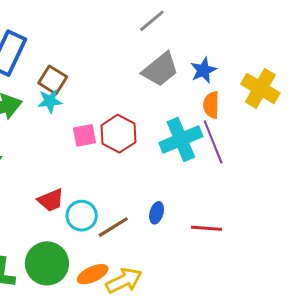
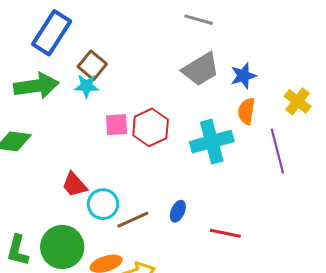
gray line: (152, 21) -> (199, 20), turned 48
yellow cross: (260, 88) -> (298, 101), size x0.7
purple line: (213, 142) -> (277, 151), moved
red trapezoid: (51, 200) -> (74, 185), turned 64

